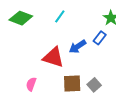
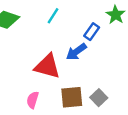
blue rectangle: (100, 38) -> (92, 32), moved
pink semicircle: (31, 84) -> (33, 100), moved

